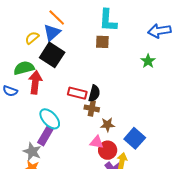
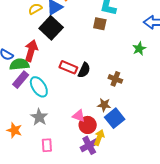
green semicircle: (24, 68) -> (19, 64), moved
brown cross: (92, 108) -> (115, 79), moved
brown star: (107, 125) -> (104, 105), moved
purple rectangle: (45, 136) -> (21, 80), moved
gray star: (32, 152) -> (39, 117), moved

